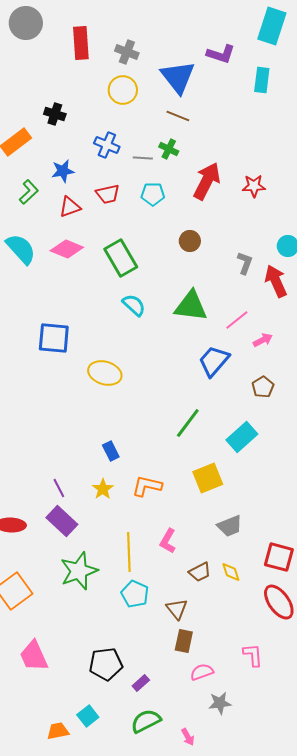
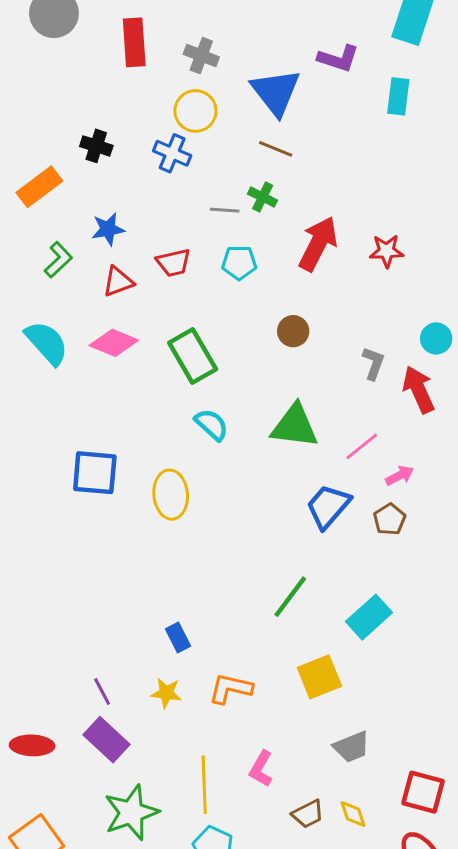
blue cross: (107, 145) -> (172, 153), moved
yellow ellipse: (105, 373) -> (171, 495), moved, turned 68
brown pentagon: (263, 387) -> (389, 519), moved
yellow star: (103, 489) -> (166, 693), turned -30

